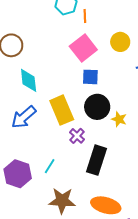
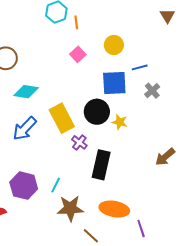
pink square: (83, 48) -> (78, 54), size x0.6
blue square: (90, 77) -> (114, 83), moved, size x1.5
cyan diamond: (29, 80) -> (26, 92), turned -70
cyan line: (50, 166) -> (56, 185), moved

